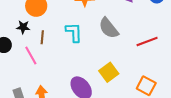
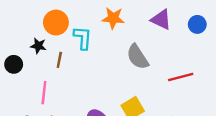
cyan L-shape: (74, 32) -> (83, 38), moved
pink line: (31, 55) -> (44, 93), moved, turned 30

